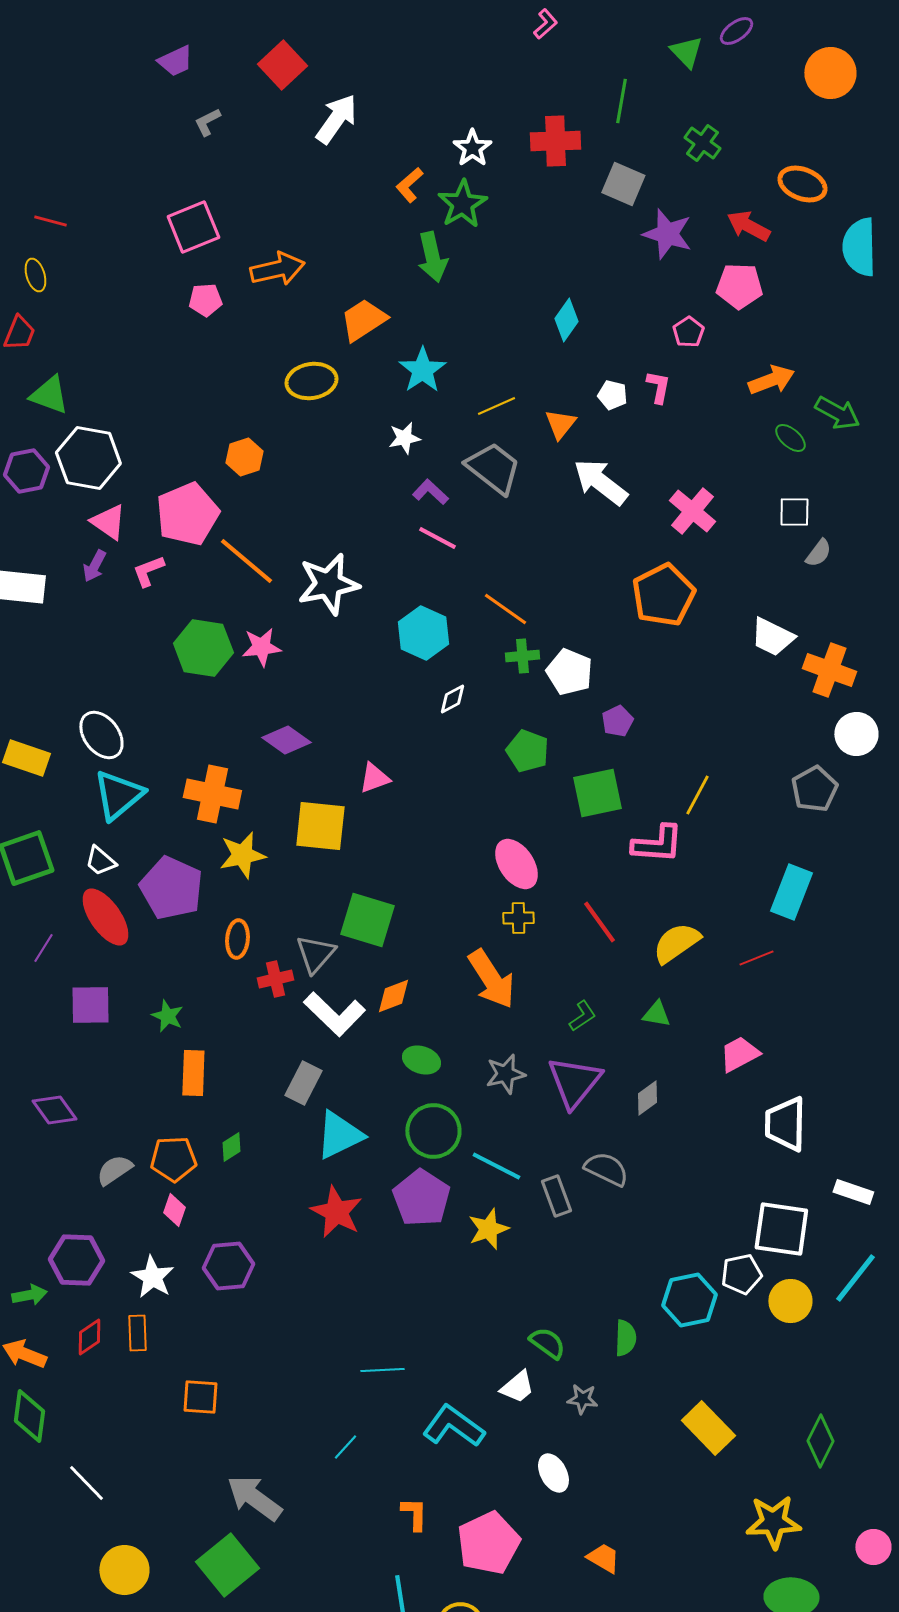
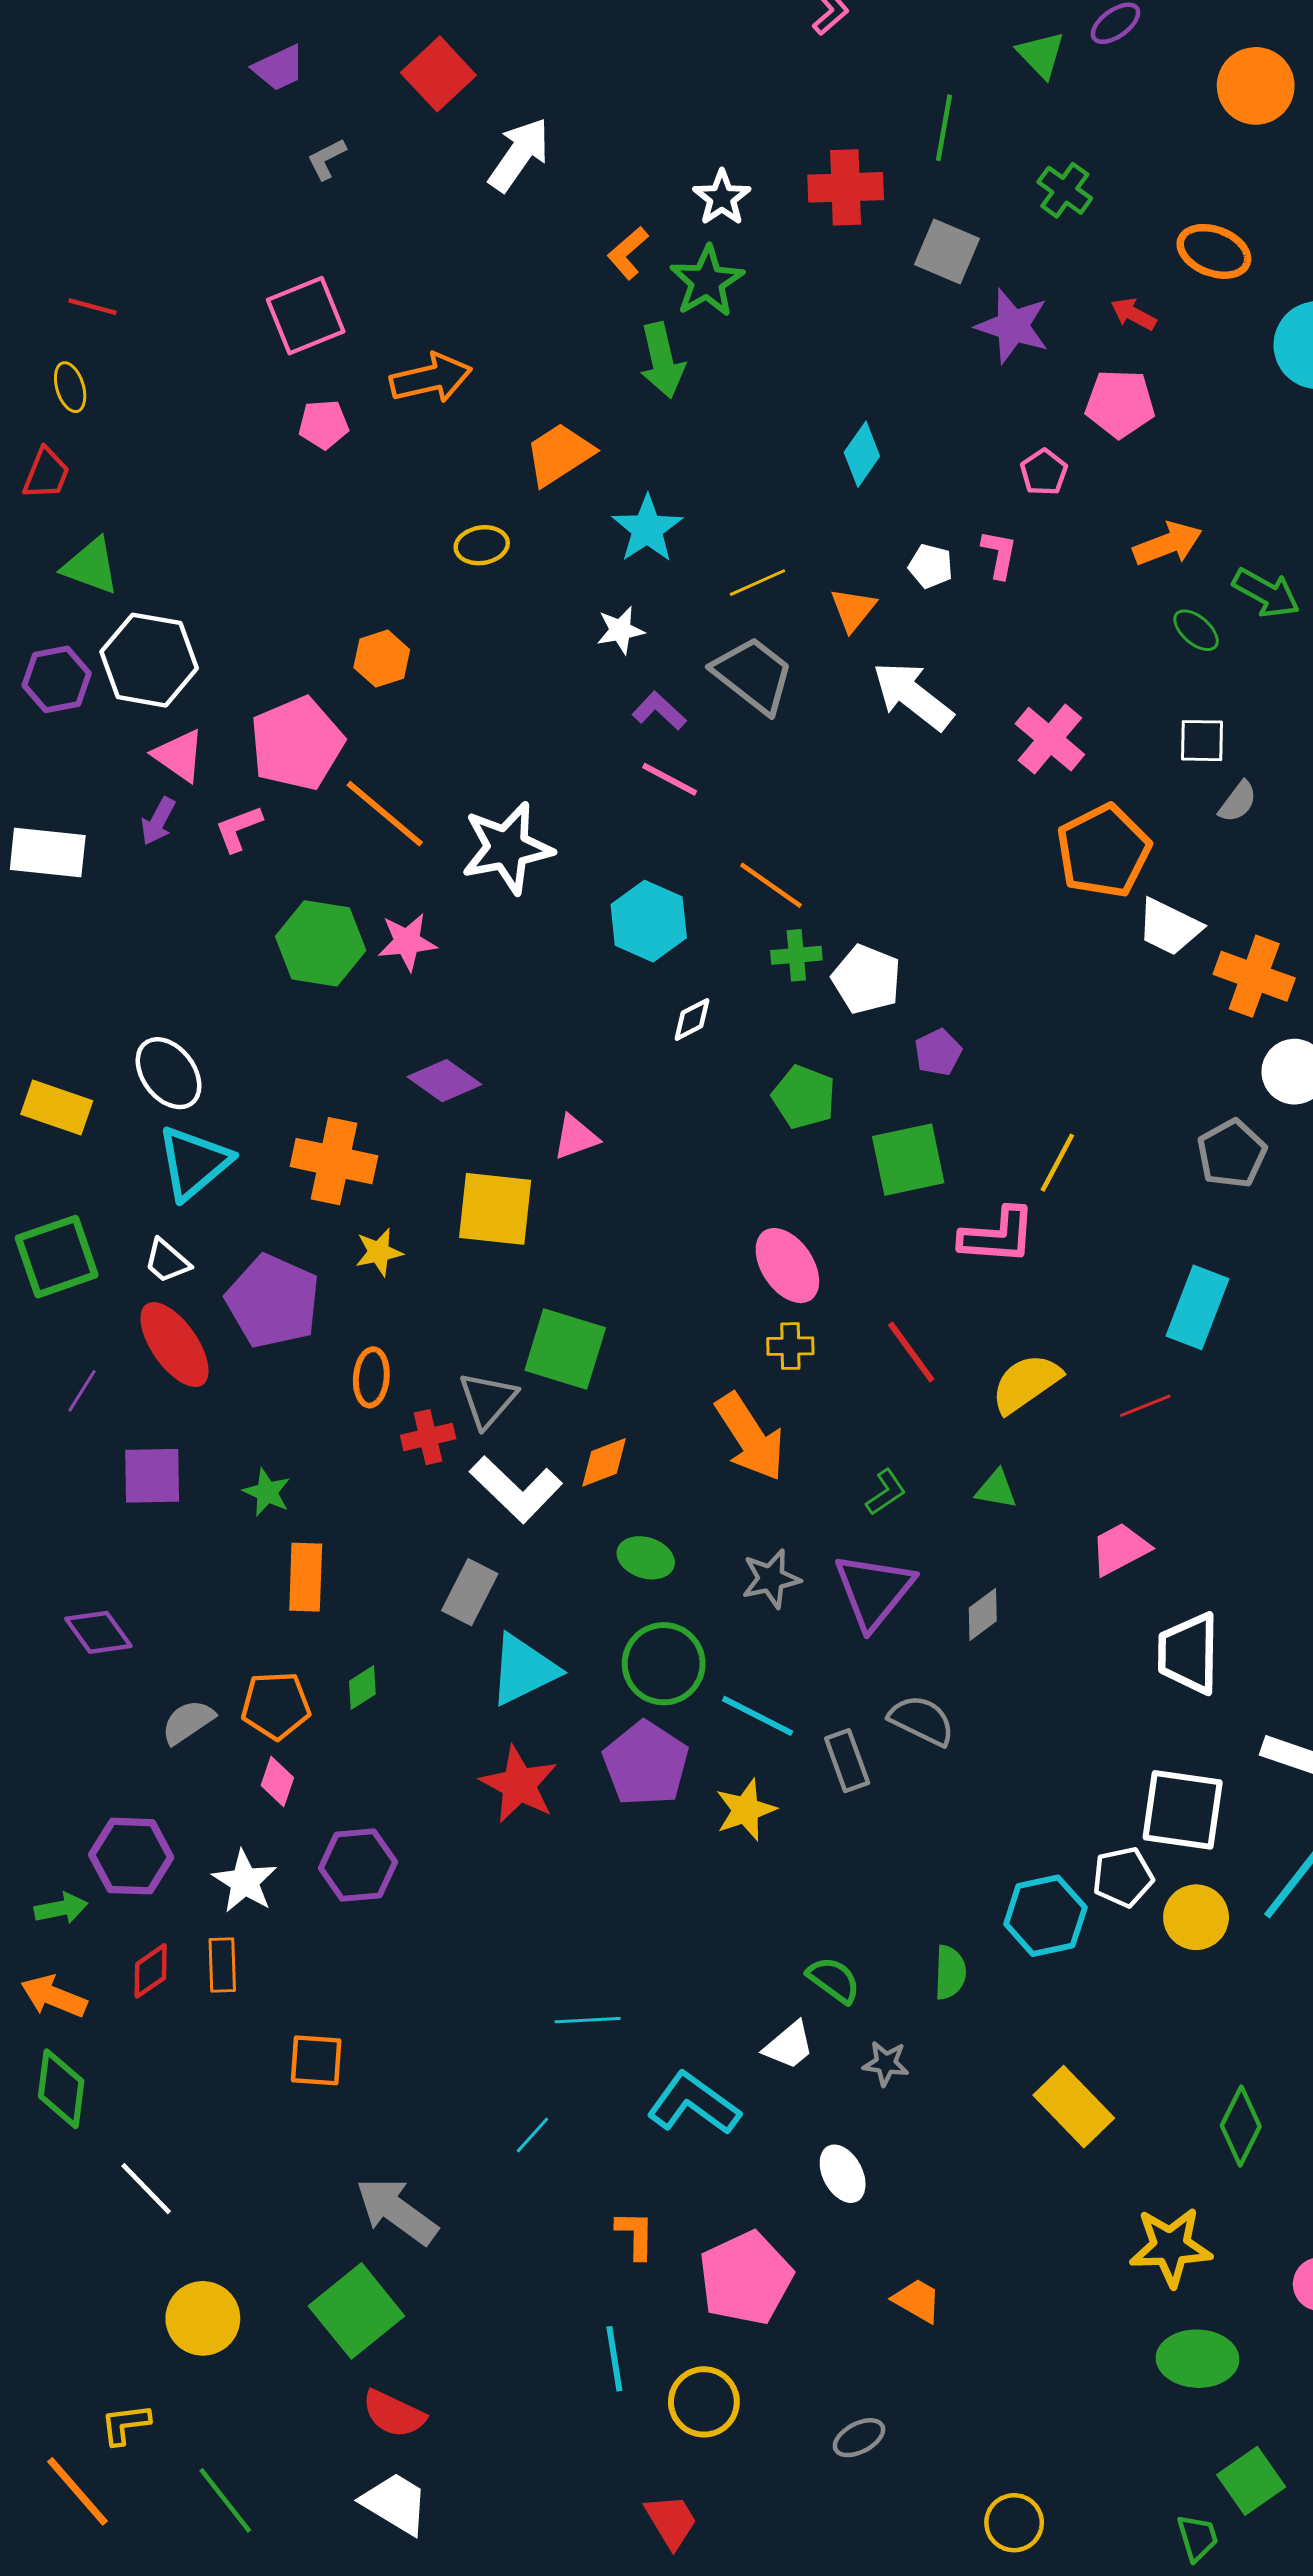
red arrow: (748, 226) -> (1133, 314), size x0.7
yellow ellipse: (311, 381) -> (482, 545), size x0.7
orange pentagon: (663, 595) -> (1104, 851), moved
yellow star: (242, 855) -> (379, 1252), size x0.7

